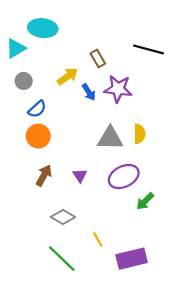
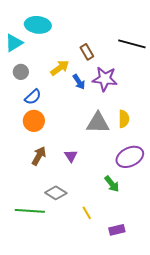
purple ellipse: (124, 177) -> (130, 157), moved
green arrow: (145, 201) -> (112, 184), moved, turned -84
green line: (62, 259) -> (30, 211), moved, turned -40
purple rectangle: (132, 259) -> (117, 230), size x0.6

